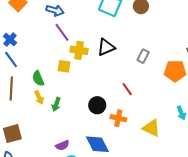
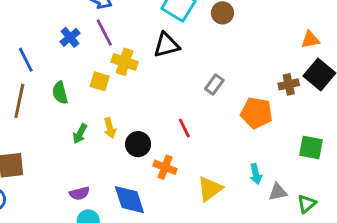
blue cross: (10, 40) -> (70, 37), moved
black triangle: (106, 47) -> (166, 45), moved
yellow arrow: (39, 97) -> (110, 128), moved
yellow triangle: (151, 128) -> (210, 189), turned 48

